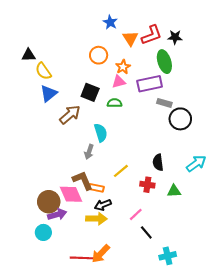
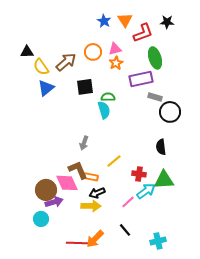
black star: (175, 37) -> (167, 22), moved
orange triangle: (130, 38) -> (125, 20), moved
pink triangle: (119, 82) -> (115, 49), moved
black square: (90, 92) -> (85, 87), turned -30
brown arrow: (70, 115) -> (66, 62), moved
cyan semicircle: (101, 133) -> (104, 110), moved
black semicircle: (158, 162) -> (161, 147), moved
cyan arrow: (196, 163) -> (146, 191), moved
green triangle: (174, 191) -> (164, 180), size x1.5
black line: (146, 232) -> (125, 230), moved

